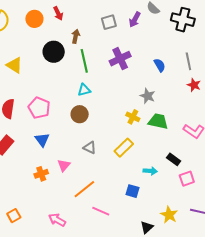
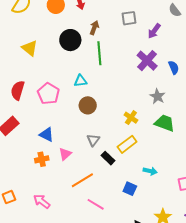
purple arrow: (135, 20) -> (154, 31), moved
purple cross: (120, 59) -> (147, 61), moved, turned -30
cyan triangle: (84, 90) -> (80, 81), moved
yellow cross: (133, 117) -> (131, 118), moved
blue triangle: (42, 140) -> (47, 135), moved, turned -35
gray triangle: (90, 148) -> (93, 140), turned 32
black rectangle: (174, 159) -> (108, 158), moved
pink arrow: (57, 220) -> (42, 201), moved

